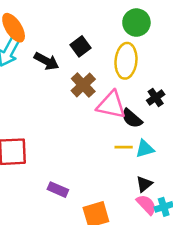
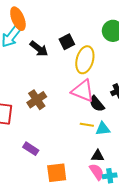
yellow ellipse: (126, 61) -> (85, 60), moved
brown cross: (83, 85) -> (37, 100), moved
black triangle: (144, 184) -> (98, 156), turned 32

